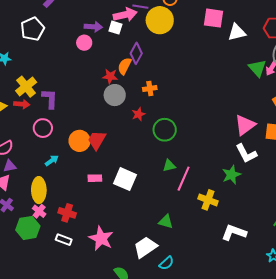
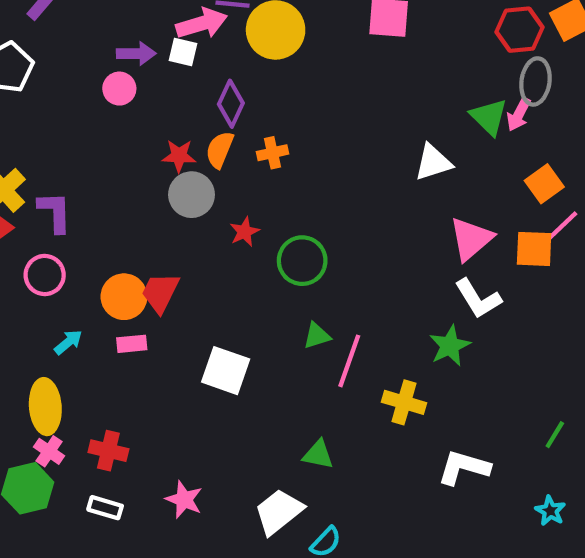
white triangle: (237, 32) -> (433, 162), moved
orange semicircle: (125, 66) -> (220, 150), moved
orange cross: (150, 88) -> (272, 153), moved
pink rectangle: (95, 178) -> (132, 344), moved
pink star: (101, 238) -> (184, 500), size x0.7

